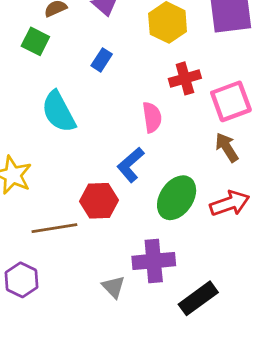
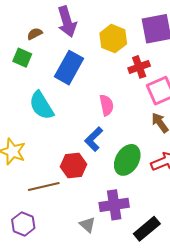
blue rectangle: (102, 60) -> (69, 68), size x2.0
red cross: (185, 78) -> (139, 67), moved

